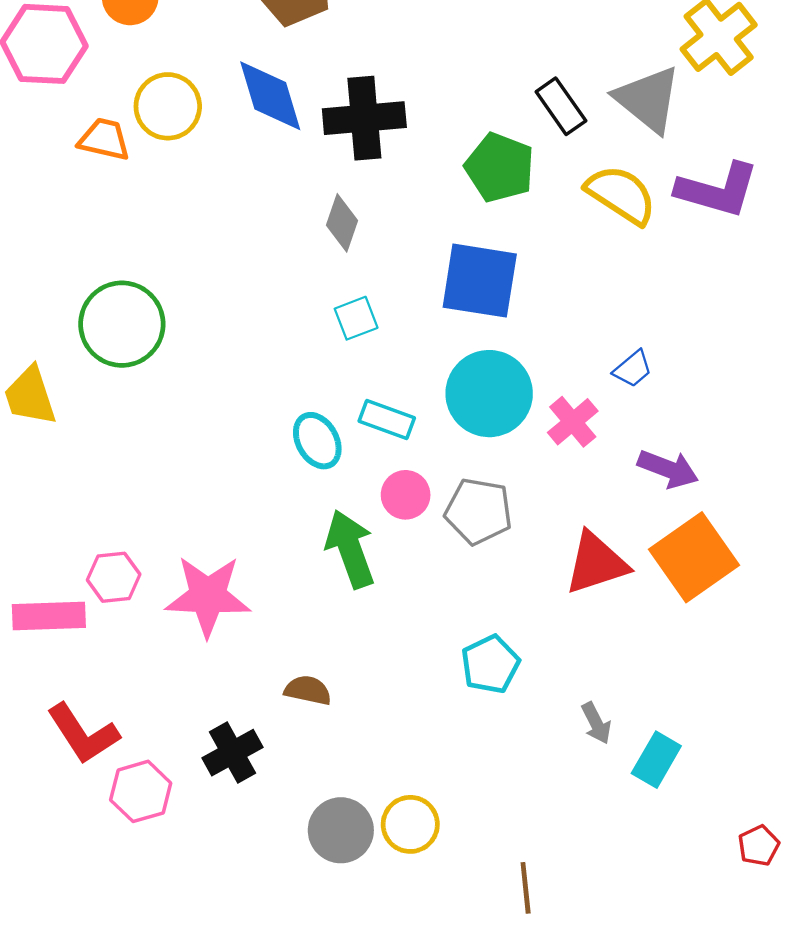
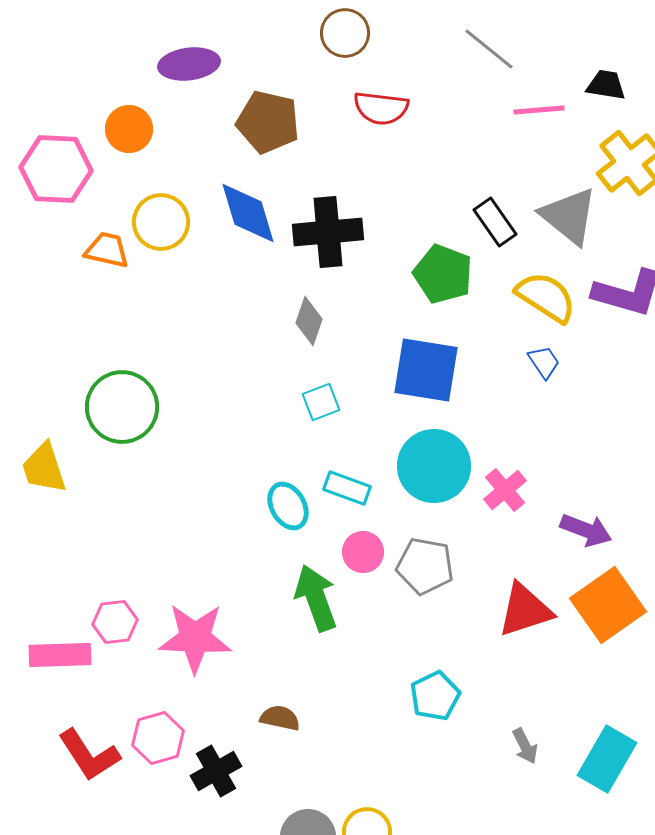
blue trapezoid: (633, 369) -> (544, 362), moved, turned -84
cyan rectangle: (656, 760) -> (607, 759), moved, size x1.4
pink hexagon: (141, 791) -> (158, 738), moved

